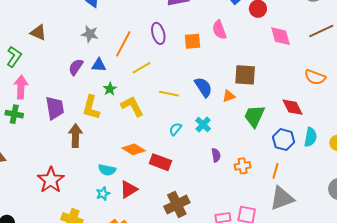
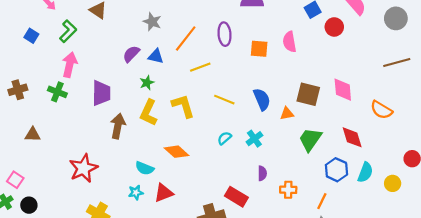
pink diamond: (281, 36) -> (343, 90), moved
green star: (110, 89) -> (147, 83), moved
yellow L-shape: (91, 107) -> (149, 113), moved
red rectangle: (160, 162) -> (236, 197), moved

